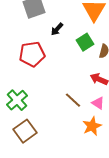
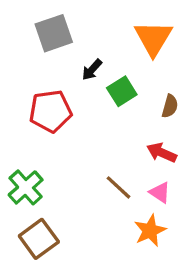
green square: (85, 42) -> (122, 91), moved

